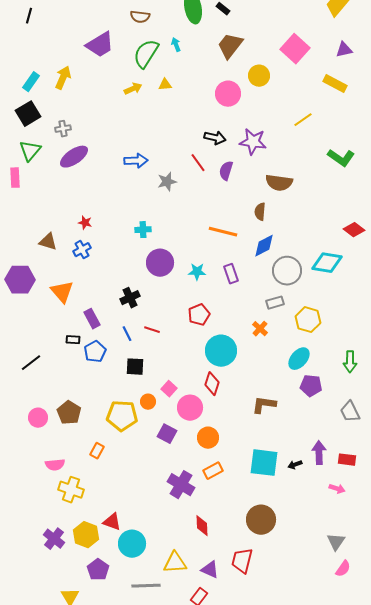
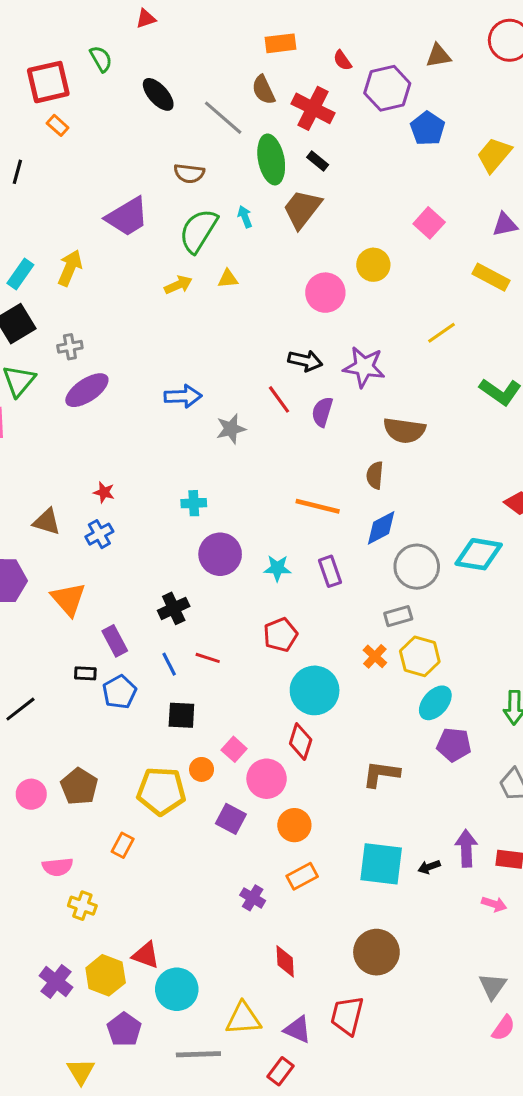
brown trapezoid: (230, 46) -> (302, 209), moved
pink square: (295, 49) -> (429, 223), size x0.7
yellow hexagon: (308, 320) -> (420, 656), moved
purple cross: (181, 485) -> (253, 898), size x0.6
yellow cross: (71, 490) -> (82, 906), size x0.7

